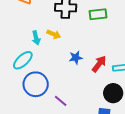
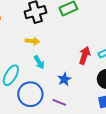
cyan arrow: (36, 38) -> (39, 62), moved
blue star: (76, 58) -> (64, 79), moved

